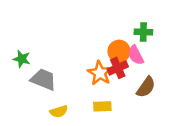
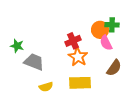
orange circle: (119, 51) -> (100, 30), moved
red cross: (118, 68) -> (73, 41), moved
yellow rectangle: (102, 106) -> (80, 83), size x1.5

